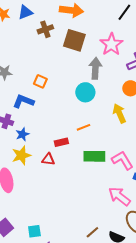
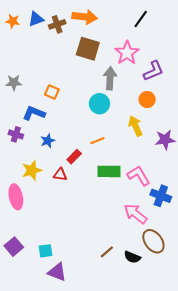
brown cross: (45, 29) -> (57, 24), moved
blue star: (22, 134) -> (48, 141), moved
red rectangle: (61, 142) -> (74, 157), turned -32

